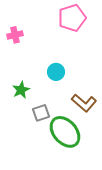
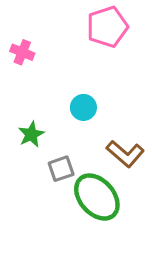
pink cross: (15, 35) -> (22, 52), turned 35

